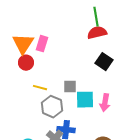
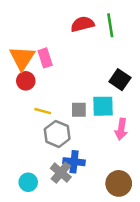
red semicircle: (97, 33) -> (82, 24), moved
pink rectangle: (42, 44) -> (45, 58), turned -35
cyan square: (85, 100) -> (103, 106), moved

